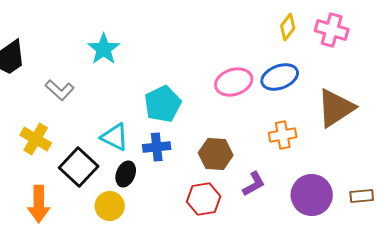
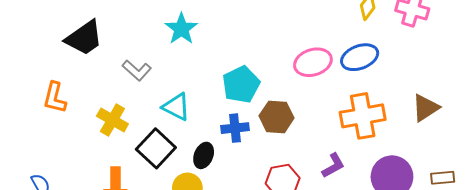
brown triangle: (336, 108) -> (425, 108), moved, size x0.7
orange cross: (283, 135) -> (363, 116), size x1.6
cyan triangle: (115, 137) -> (176, 107), moved
brown hexagon: (216, 154) -> (277, 117), moved

